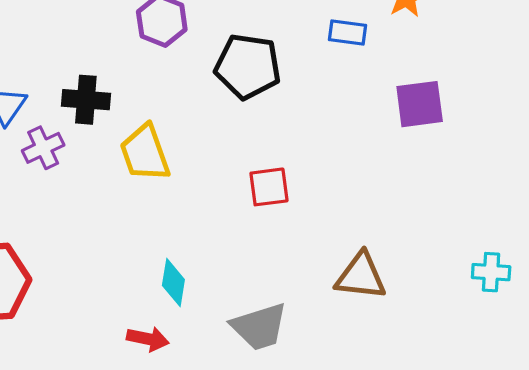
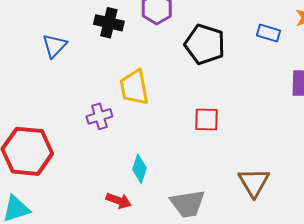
black cross: (86, 100) -> (109, 23), moved
purple cross: (43, 148) -> (99, 116), moved
brown triangle: (361, 276) -> (254, 182), turned 44

